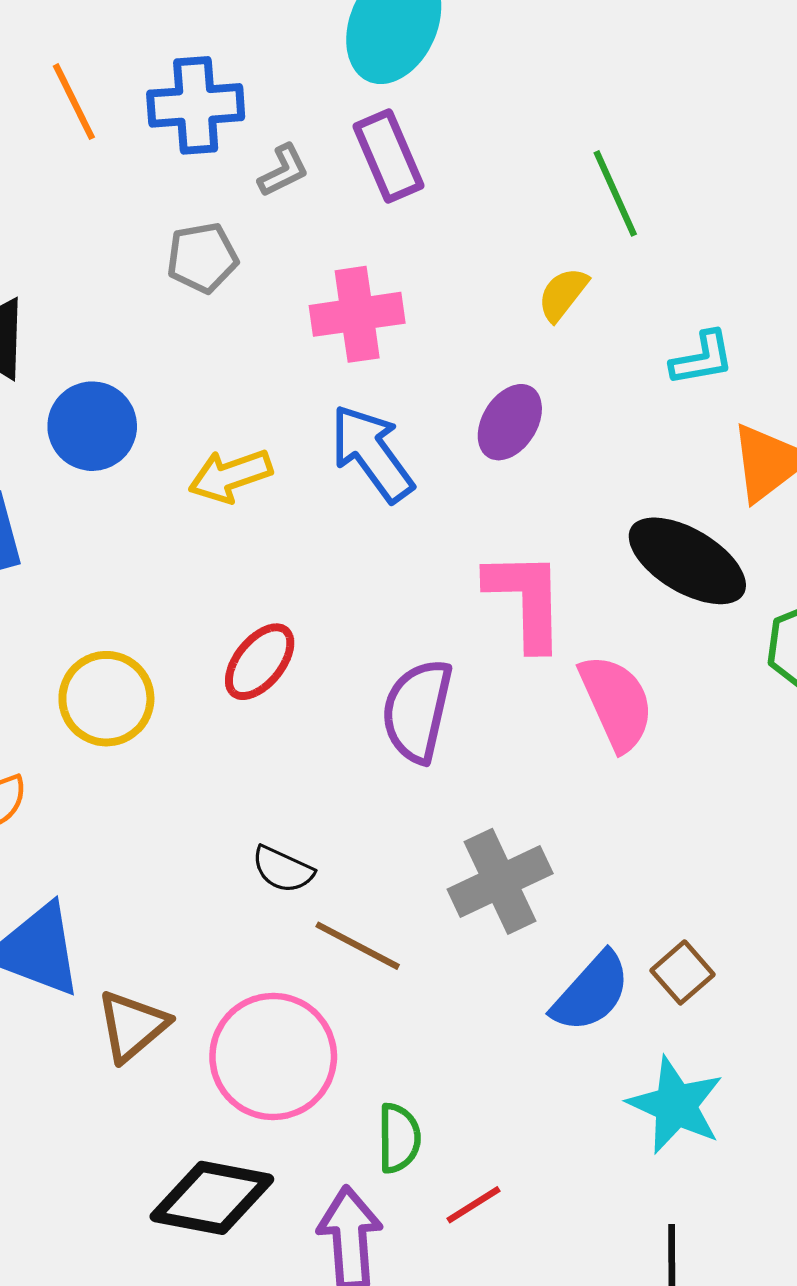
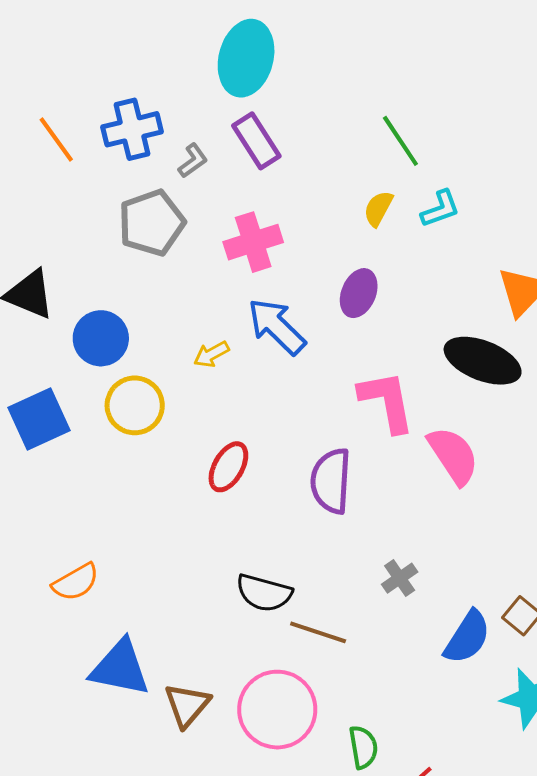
gray pentagon: (202, 258) -> (152, 223), size x1.5
cyan L-shape: (702, 358) -> (440, 209), moved
yellow arrow: (230, 476) -> (211, 354), moved, size x0.7
yellow circle: (106, 699) -> (135, 405), moved
black semicircle: (283, 869) -> (264, 593), size x1.4
gray cross: (500, 881) -> (400, 578), size x0.6

